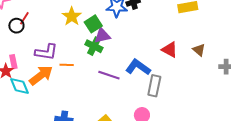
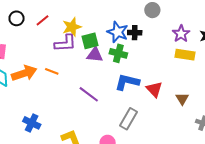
red line: (24, 18) -> (43, 20), moved
green cross: (94, 46) -> (118, 53), moved, turned -30
purple L-shape: (46, 52) -> (65, 43), moved, turned -30
blue L-shape: (138, 67) -> (127, 82), moved, turned -40

